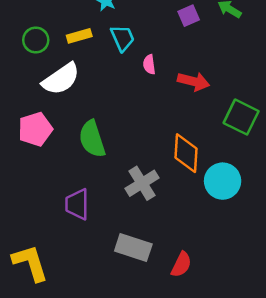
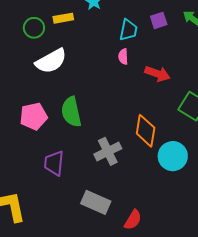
yellow rectangle: (79, 36) -> (63, 18), moved
cyan trapezoid: (122, 38) -> (128, 30), moved, turned 30
pink pentagon: (35, 129) -> (33, 116), moved

